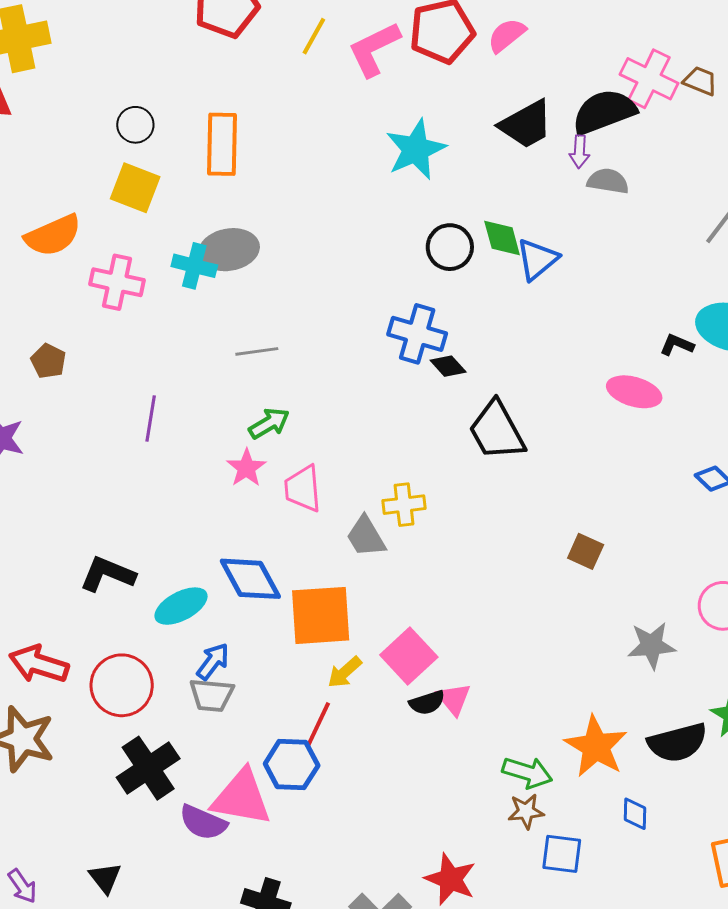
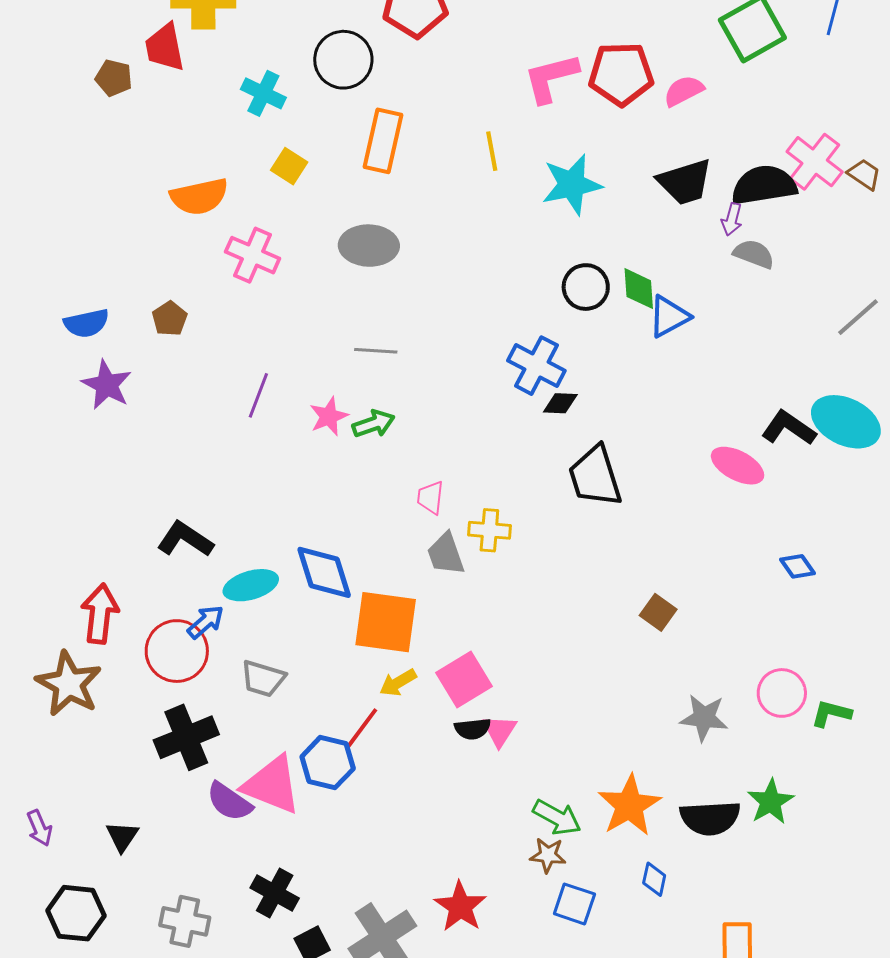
yellow line: (314, 36) -> (492, 151), moved, turned -51
black circle: (135, 125) -> (343, 60), moved, size x1.6
yellow square: (135, 188) -> (289, 166), size x0.7
cyan cross: (194, 266) -> (263, 93), moved
black L-shape: (677, 345) -> (789, 428), size x1.6
black diamond: (448, 366) -> (560, 403), turned -57
pink star: (246, 468) -> (329, 416), moved
pink trapezoid: (303, 489) -> (430, 497), moved, size x0.7
blue arrow: (213, 661) -> (206, 622), moved
red arrow: (39, 664) -> (100, 614), turned 68

